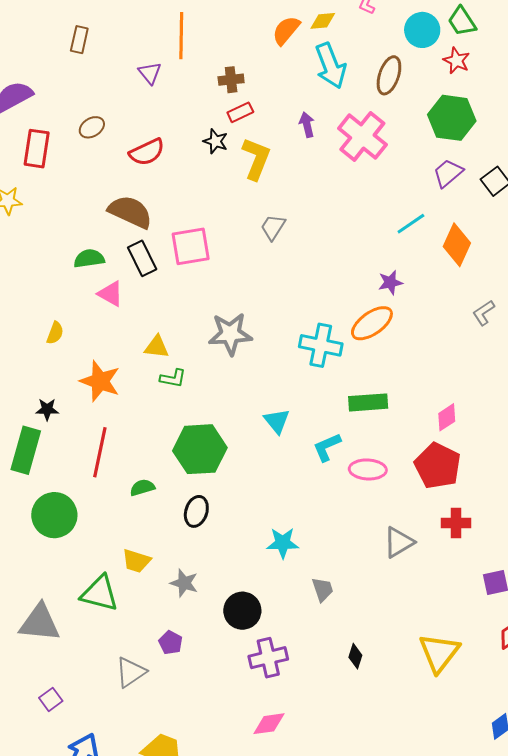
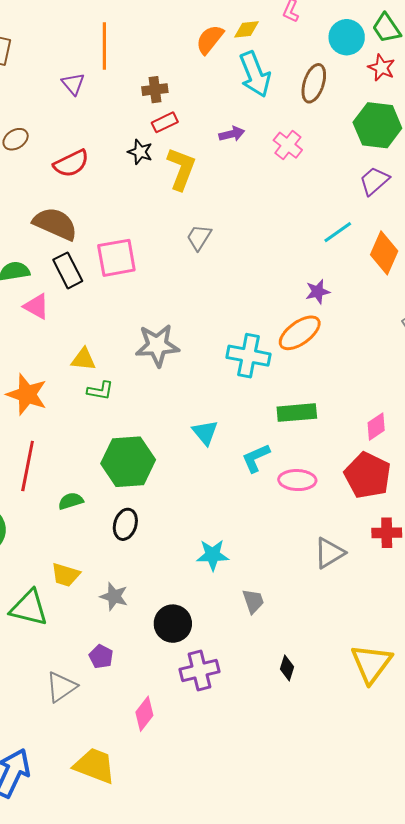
purple arrow: (307, 125) -> (232, 134), turned 90
pink cross: (362, 136) -> (288, 145), size x0.6
pink diamond: (269, 724) -> (144, 714), moved, turned -44

